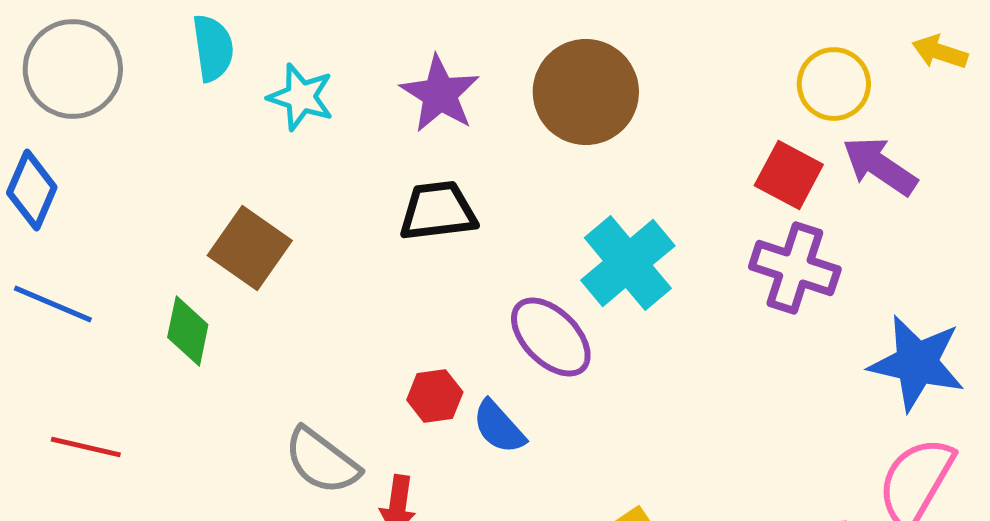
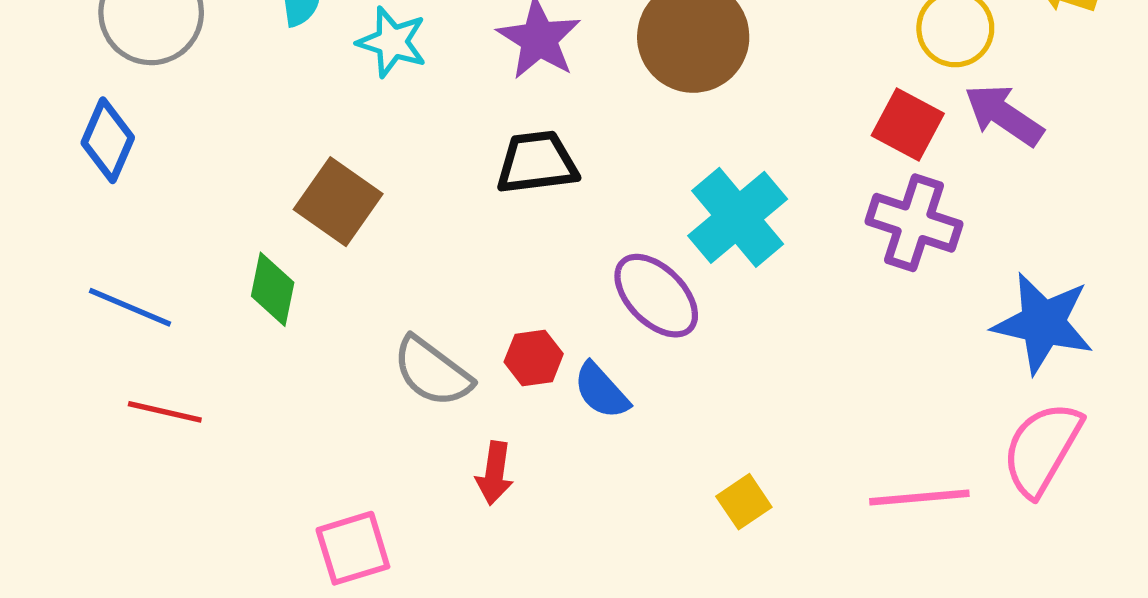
blue line: (53, 304) -> (130, 307), moved
gray semicircle: (322, 461) -> (432, 372), moved

